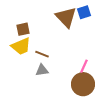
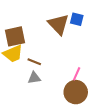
blue square: (84, 12) -> (77, 19), turned 32
brown square: (23, 29) -> (15, 36), size x1.5

